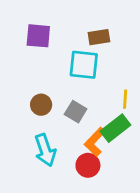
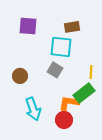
brown circle: (41, 105) -> (20, 76), moved
gray square: (76, 112) -> (55, 70), moved
orange L-shape: (95, 142) -> (69, 103), turned 55

